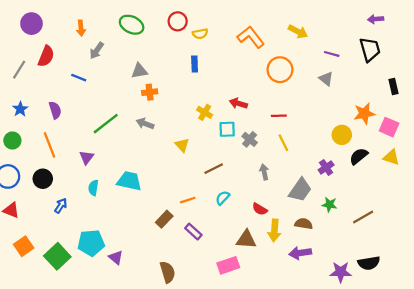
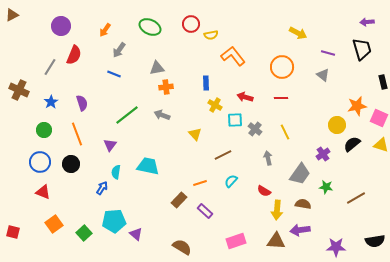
orange arrow: (81, 28) -> (105, 30), turned 40
orange L-shape: (251, 37) -> (233, 56), moved
blue rectangle: (195, 64) -> (206, 83), moved
blue line: (79, 78) -> (114, 74), moved
red line: (279, 116) -> (281, 98), moved
blue arrow: (61, 206) -> (102, 188), moved
brown triangle: (246, 239) -> (276, 241), moved
green square: (57, 256) -> (84, 233), size x0.7
black semicircle: (369, 263) -> (375, 241), moved
brown semicircle: (168, 272) -> (182, 247), turned -42

